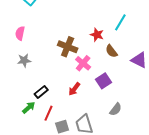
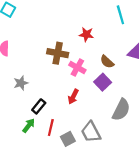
cyan line: (120, 22) -> (120, 15), moved, turned -36
brown semicircle: (111, 51) -> (107, 62), moved
gray star: (24, 60) -> (21, 83), moved
gray semicircle: (116, 109) -> (121, 110), size x1.5

